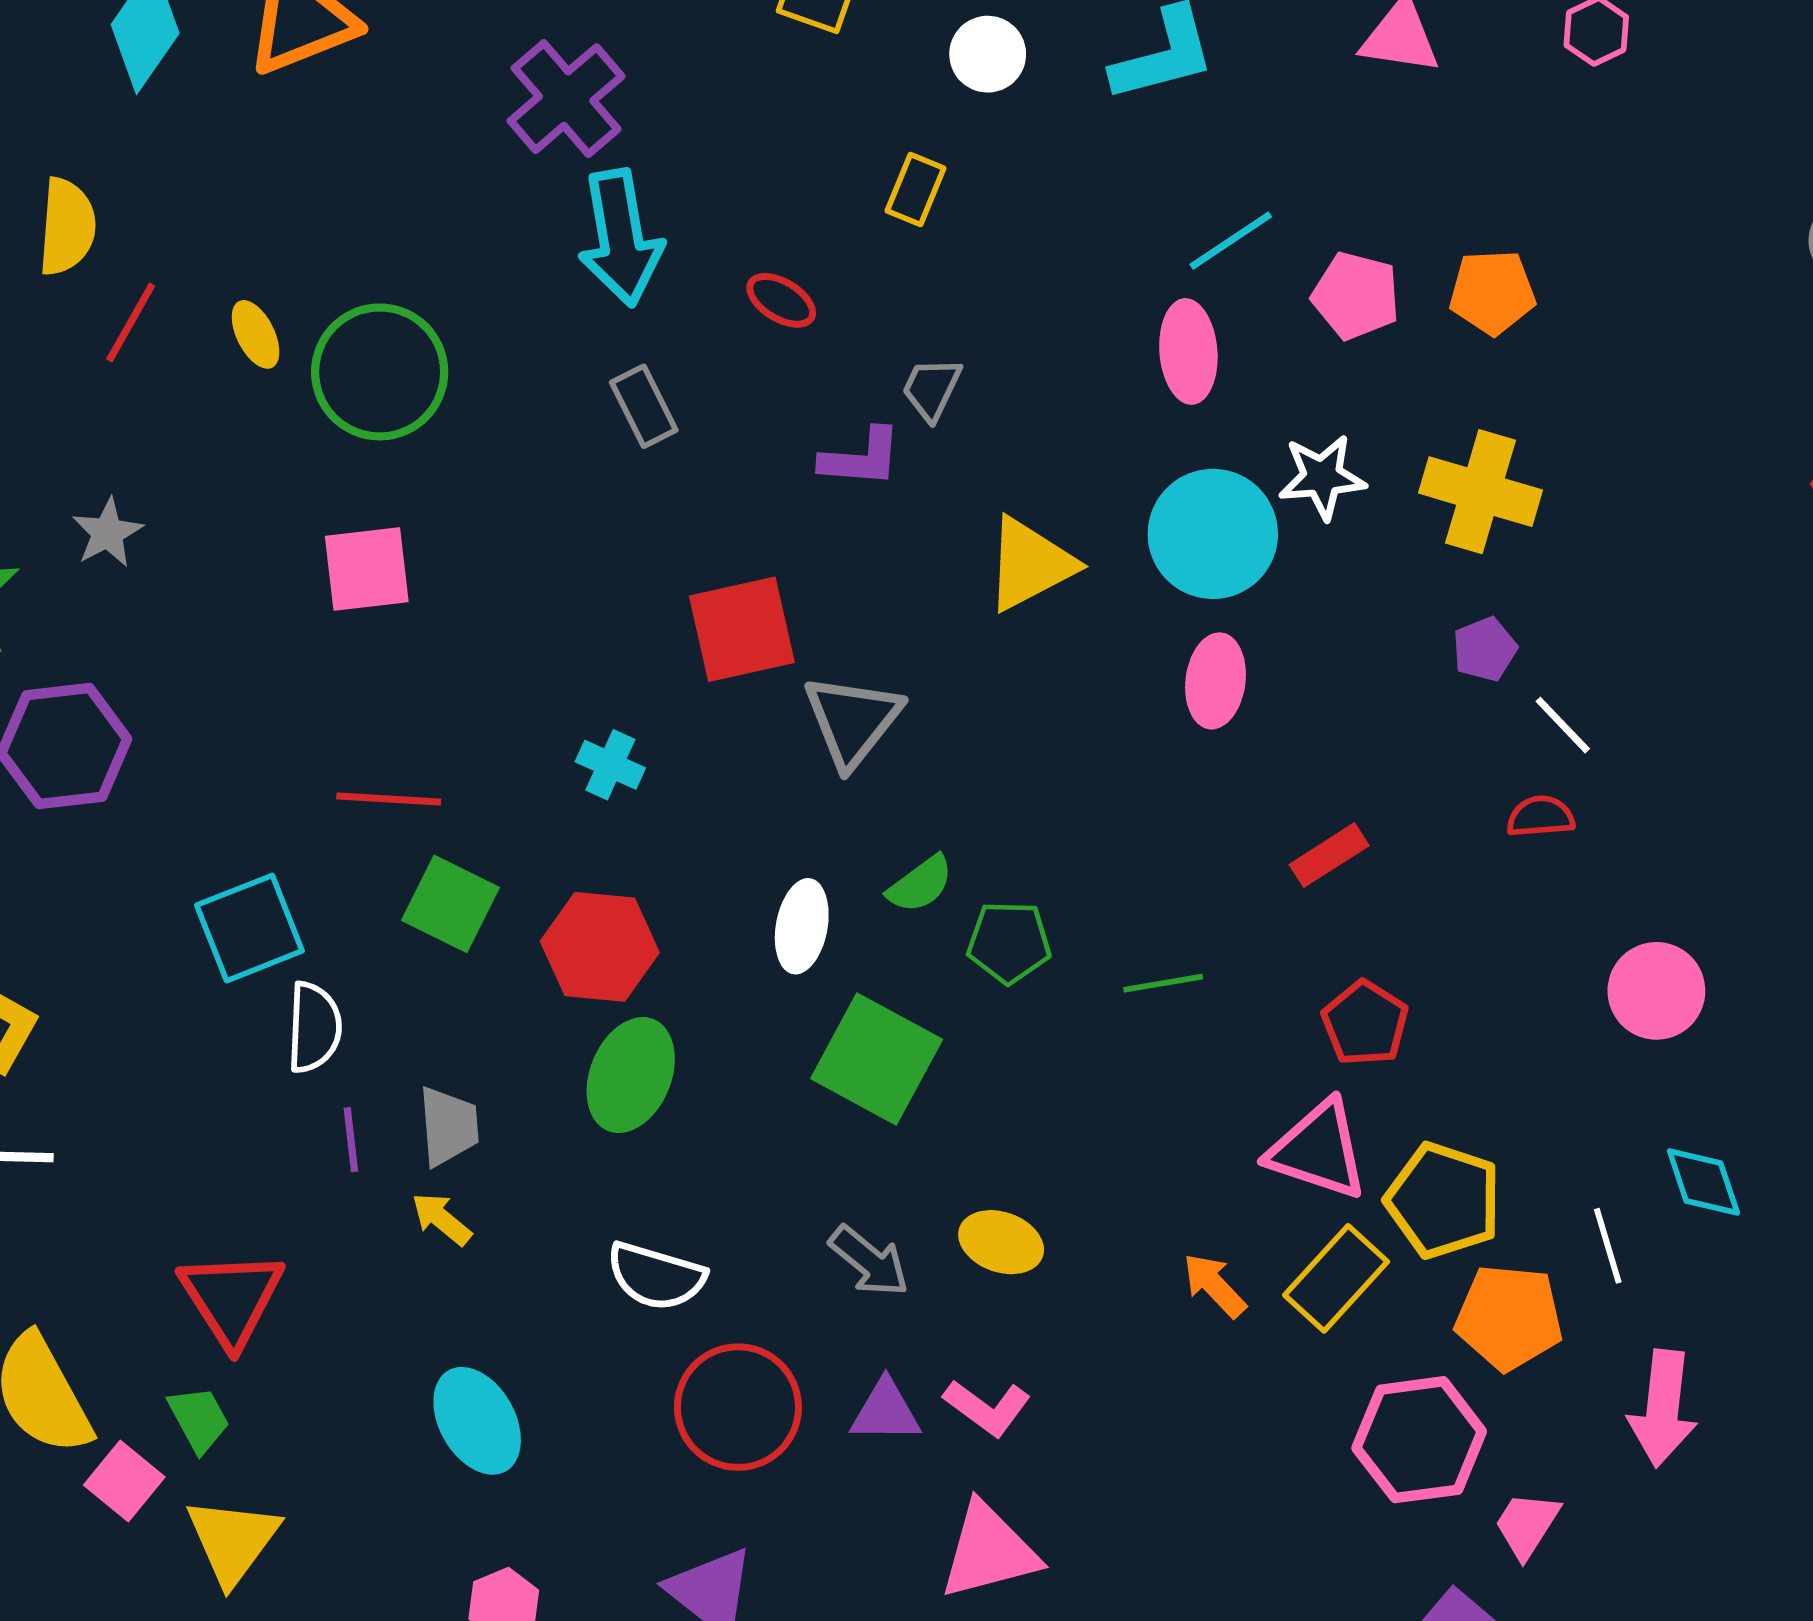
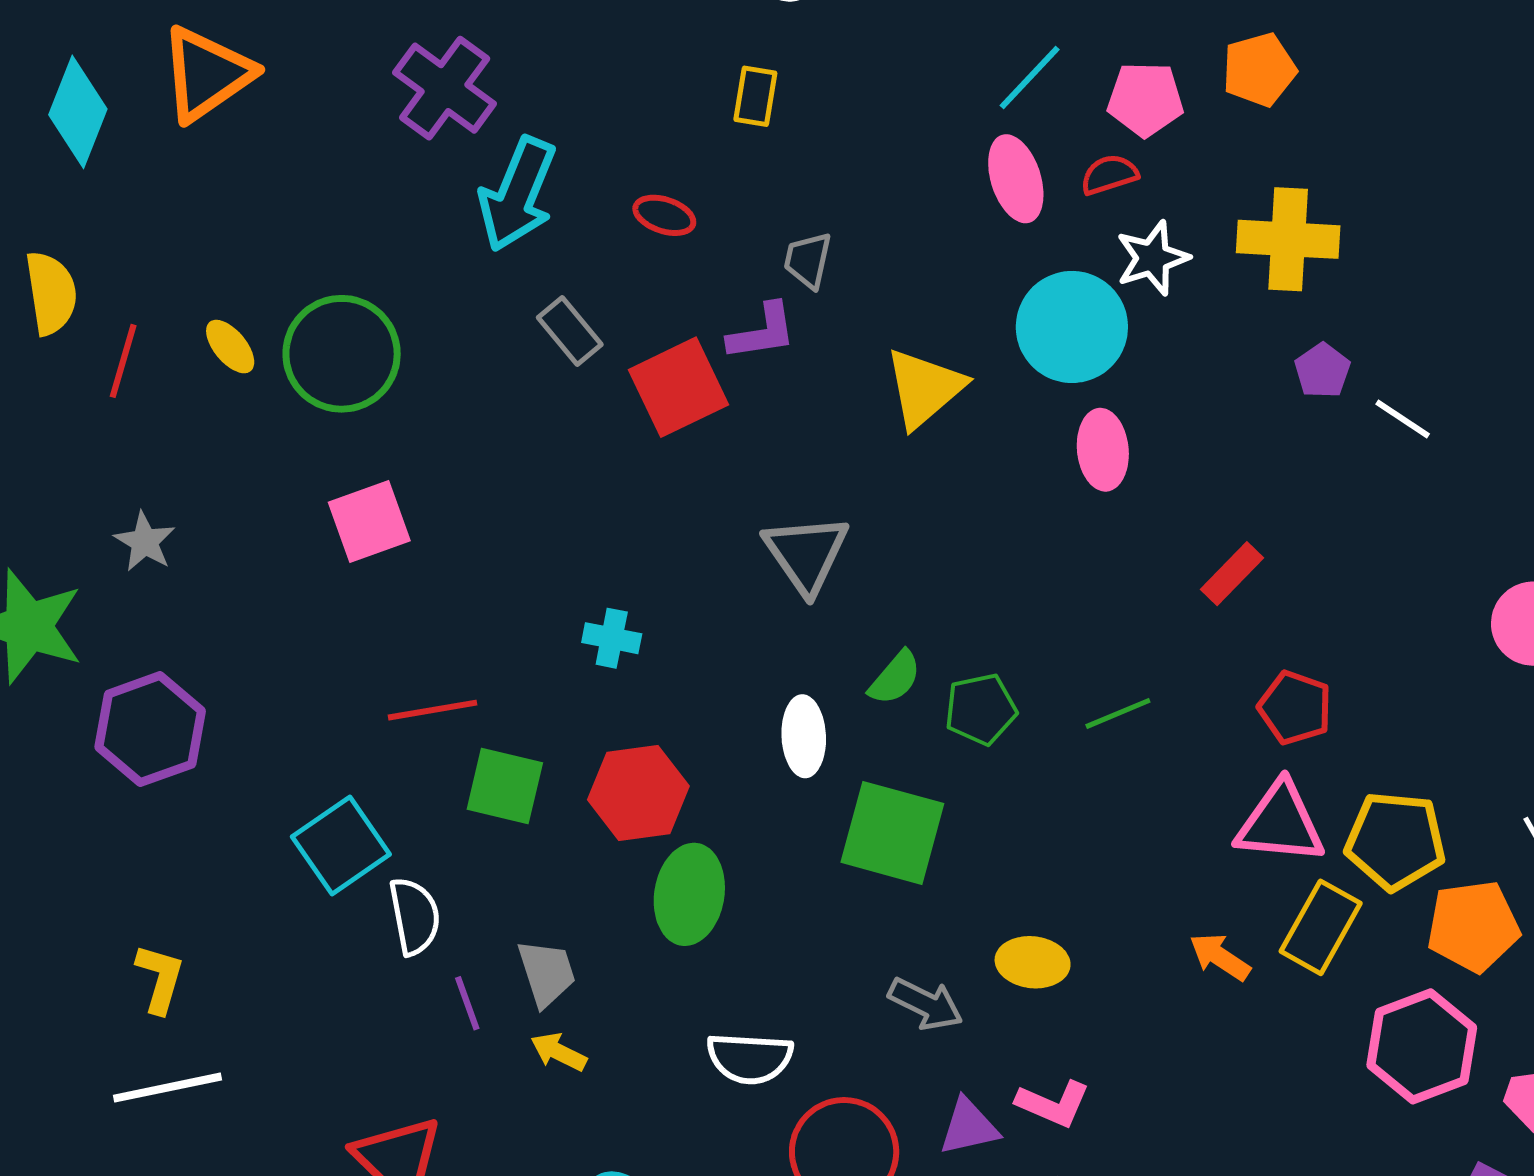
cyan arrow: (621, 238) -> (517, 194), turned 45
red square: (742, 629) -> (678, 387), moved
red semicircle: (1541, 817) -> (1109, 175), moved

